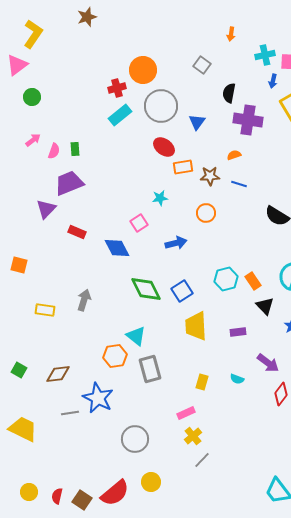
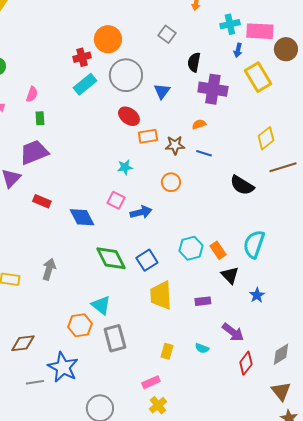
pink semicircle: (54, 151) -> (32, 94), moved
pink square: (139, 223) -> (116, 200), moved, turned -30

